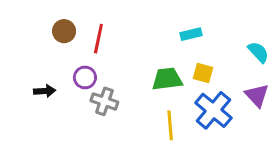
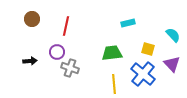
brown circle: (64, 31) -> (32, 19), moved
yellow square: (203, 73) -> (148, 49), moved

